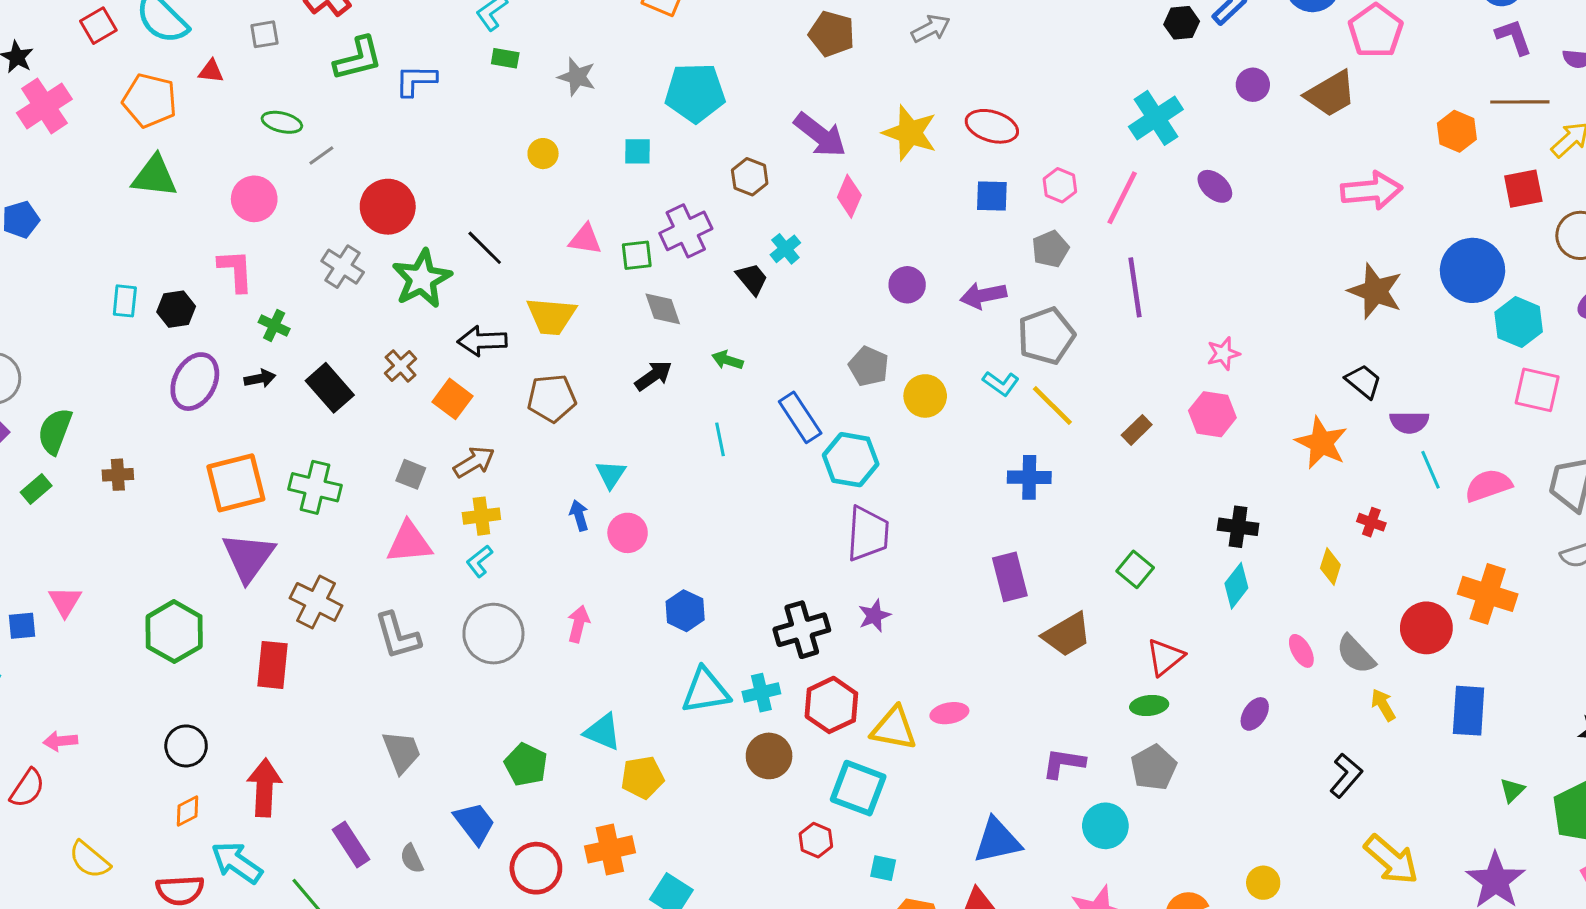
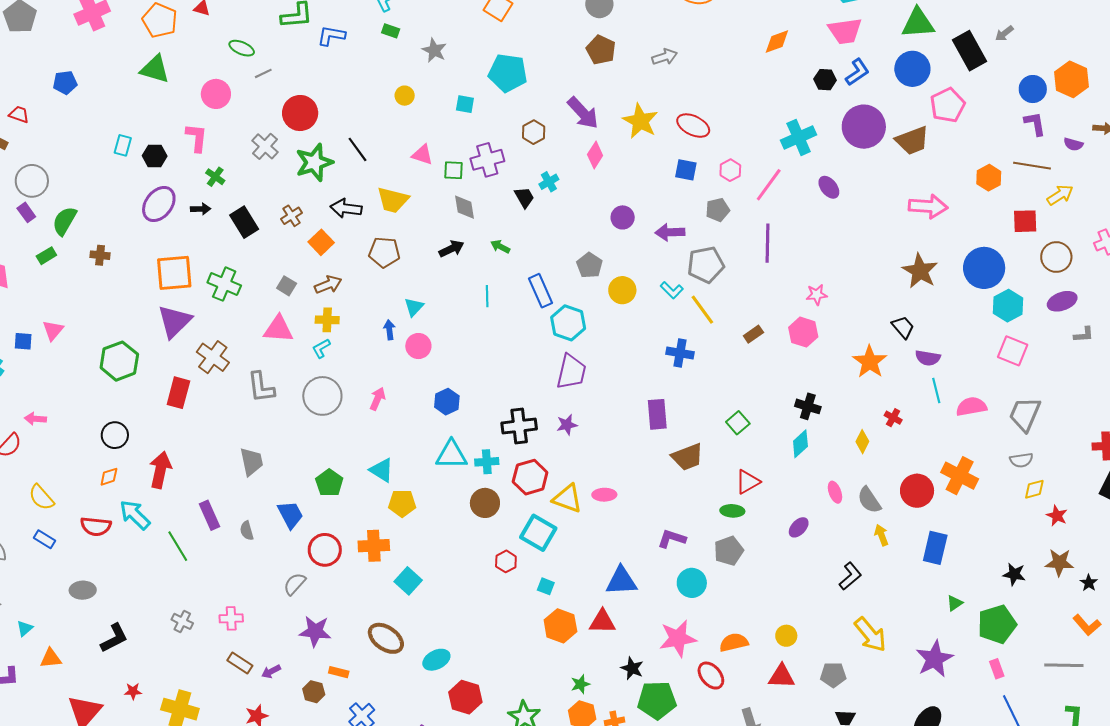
purple circle: (1253, 85) -> (864, 127), size x2.0

